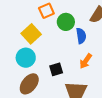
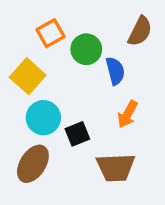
cyan circle: (26, 58) -> (43, 118), moved

